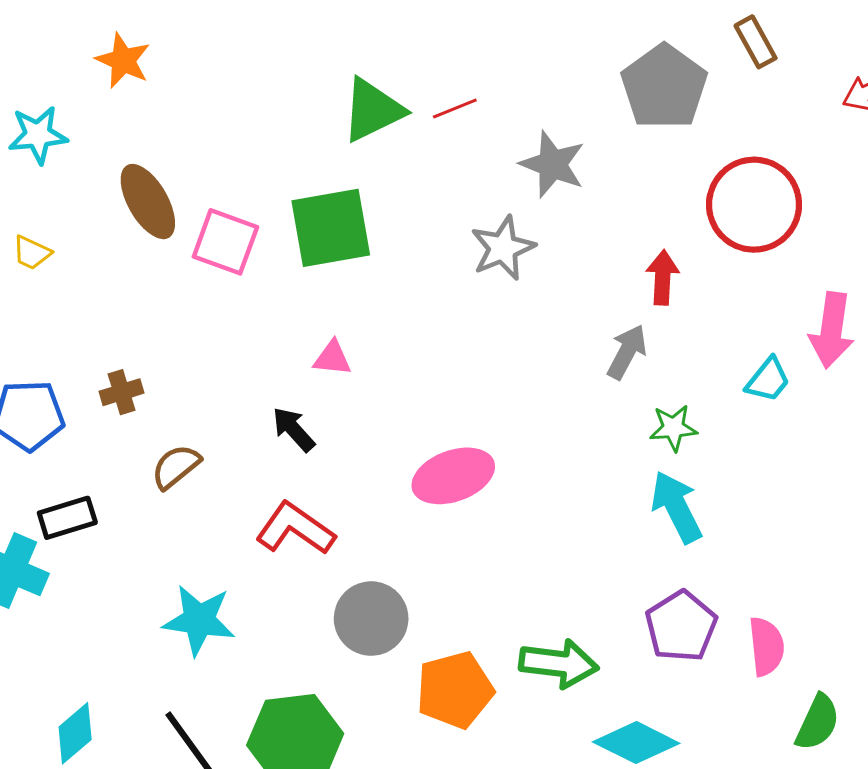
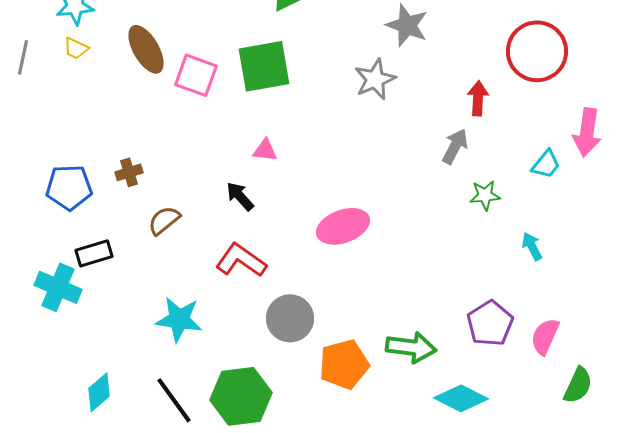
yellow trapezoid: (32, 253) -> (76, 48), moved
cyan arrow: (676, 507) -> (532, 246), moved, size x0.6
pink semicircle: (766, 646) -> (545, 336), turned -150

